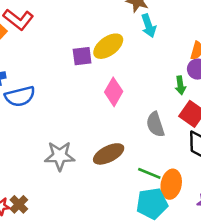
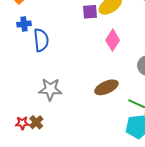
blue semicircle: (20, 96) -> (41, 40), turned -85
gray star: (60, 156) -> (50, 89), moved

